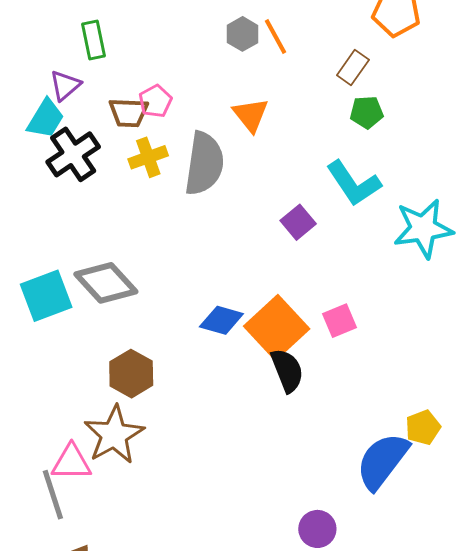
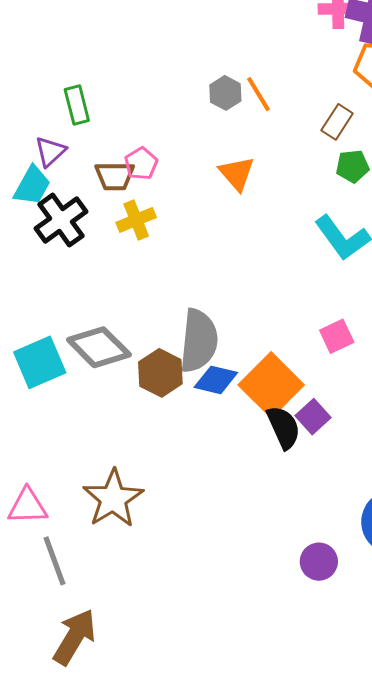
gray semicircle: (204, 164) -> (199, 341), moved
purple square: (298, 222) -> (313, 417), moved
pink square: (339, 321) -> (337, 336), moved
brown hexagon: (131, 374) -> (160, 373), moved
pink triangle: (71, 462) -> (27, 506), moved
purple circle: (317, 529) -> (319, 562), moved

